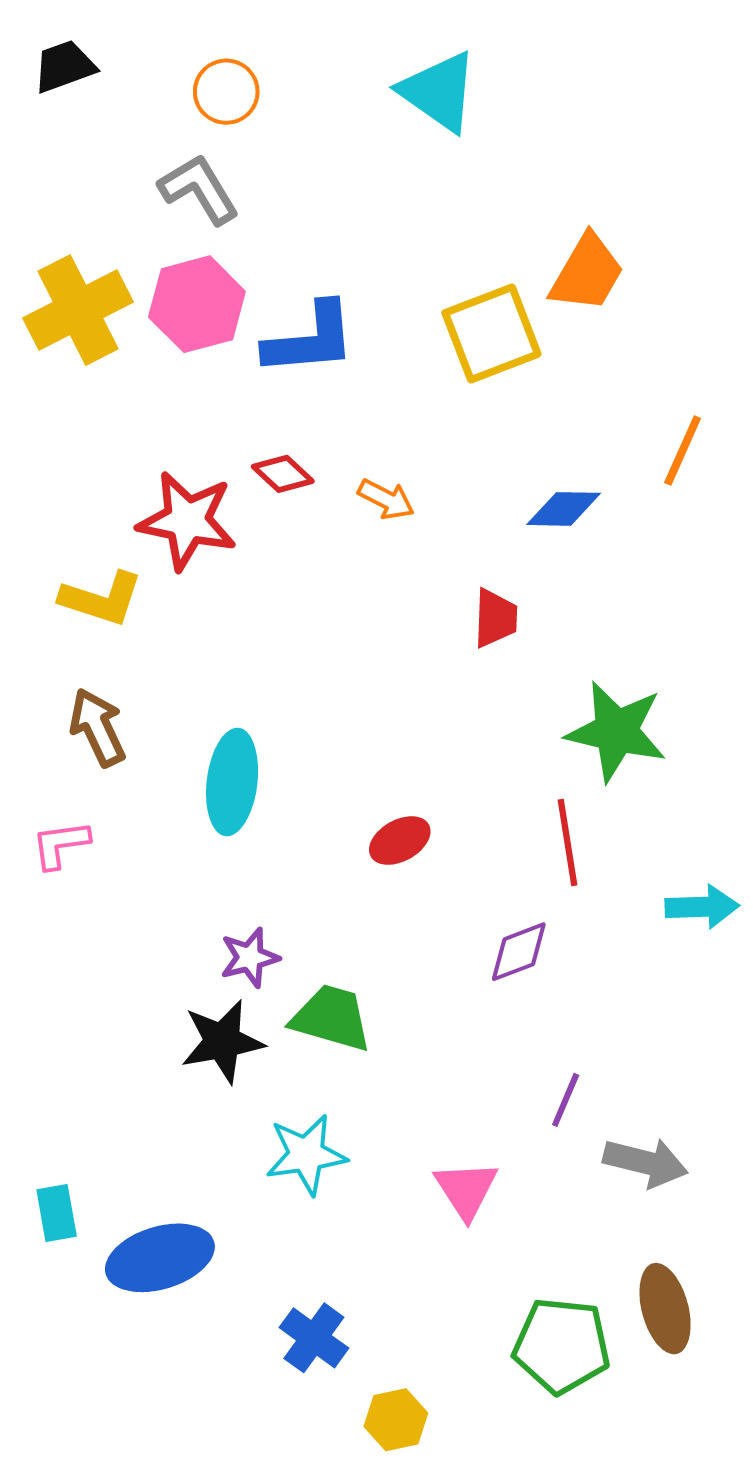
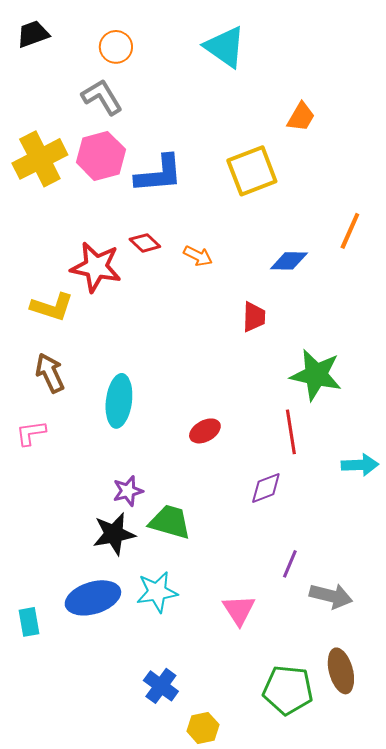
orange trapezoid: (587, 273) -> (301, 117), moved, size x0.7
blue ellipse: (160, 1258) -> (93, 598), moved

